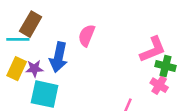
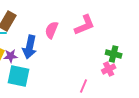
pink L-shape: (153, 49) -> (85, 25), moved
pink cross: (159, 85) -> (109, 69), turned 32

